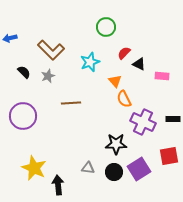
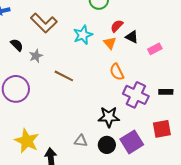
gray star: (48, 76) -> (36, 56), moved
pink rectangle: (162, 76) -> (155, 49), turned -32
orange triangle: (115, 81) -> (110, 43), moved
brown line: (71, 103) -> (64, 76), turned 30

